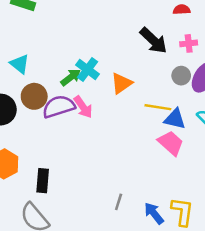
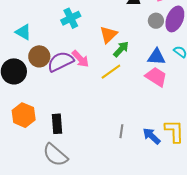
cyan cross: (88, 70) -> (71, 18), moved, turned 36
green arrow: (71, 77) -> (121, 49), moved
yellow line: (158, 107) -> (111, 72), moved, turned -35

